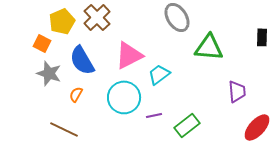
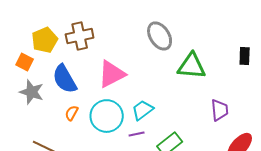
brown cross: (97, 17) -> (80, 36), turned 32
cyan trapezoid: (159, 74) -> (143, 110), moved
orange semicircle: (76, 94) -> (72, 113), moved

